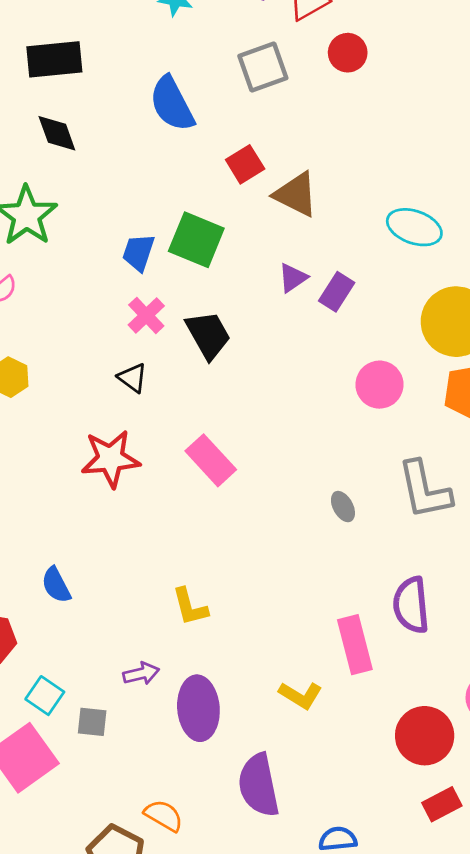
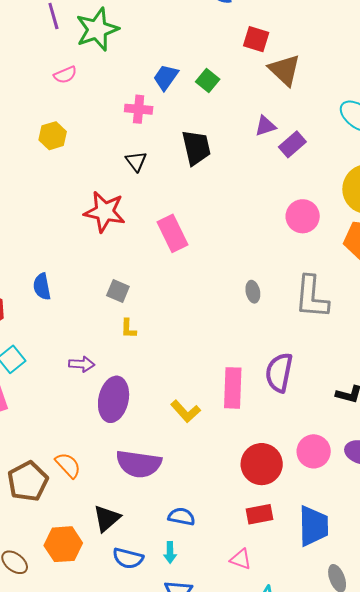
red square: (245, 164) -> (256, 39), turned 32
green square: (196, 240) -> (208, 80), size x0.6
pink cross: (146, 315) -> (139, 109), moved, turned 32
yellow L-shape: (190, 607) -> (128, 329), size x0.7
gray square: (92, 722) -> (118, 291), moved
purple semicircle: (259, 785) -> (139, 464), turned -87

